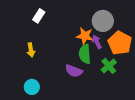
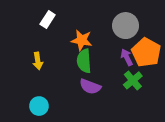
orange star: (85, 36) -> (82, 40), moved
purple arrow: (97, 42) -> (127, 57), moved
green semicircle: (85, 54) -> (84, 61), moved

